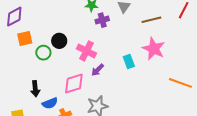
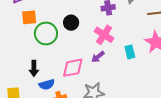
black circle: (59, 41) -> (71, 23), moved
pink cross: (86, 51) -> (104, 35), moved
green circle: (43, 53) -> (46, 33), size x1.5

